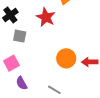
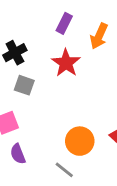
orange circle: (66, 58) -> (80, 141), moved

